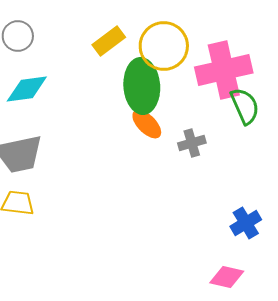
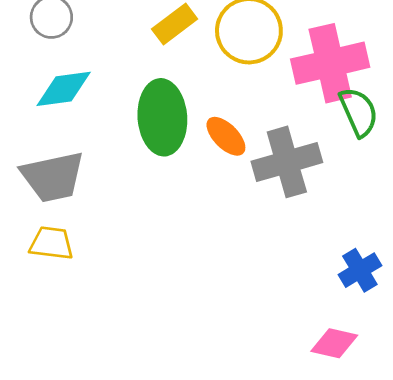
green ellipse: (142, 86) -> (162, 117), moved
gray cross: (192, 143) -> (287, 162), size x1.8

